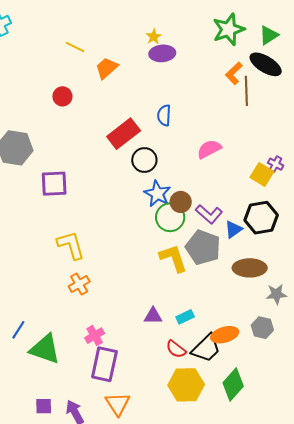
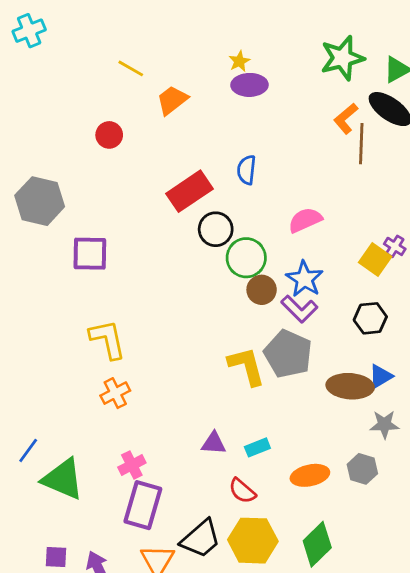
blue star: (157, 194) -> (304, 279), moved
green circle: (170, 217) -> (246, 258), moved
black hexagon: (261, 218) -> (370, 318), size x0.7
blue triangle: (233, 229) -> (381, 376), moved
black trapezoid: (206, 348) -> (201, 539), moved

